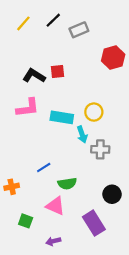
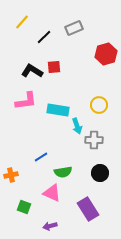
black line: (53, 20) -> (44, 37), moved
yellow circle: (94, 112) -> (99, 105), moved
black circle: (112, 194) -> (100, 173), moved

